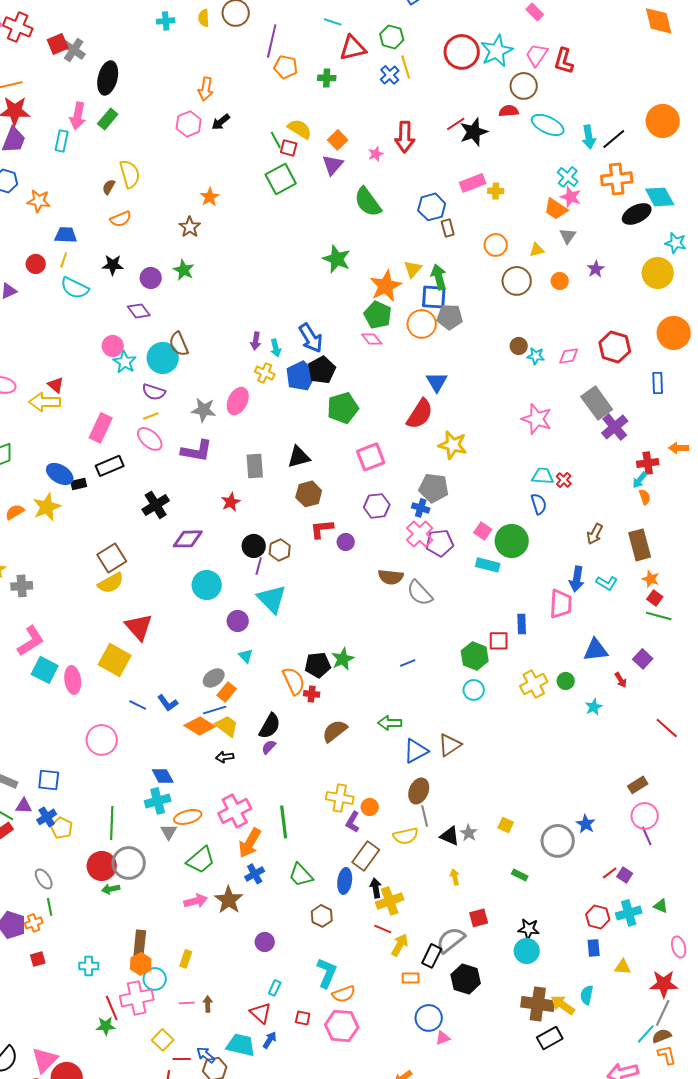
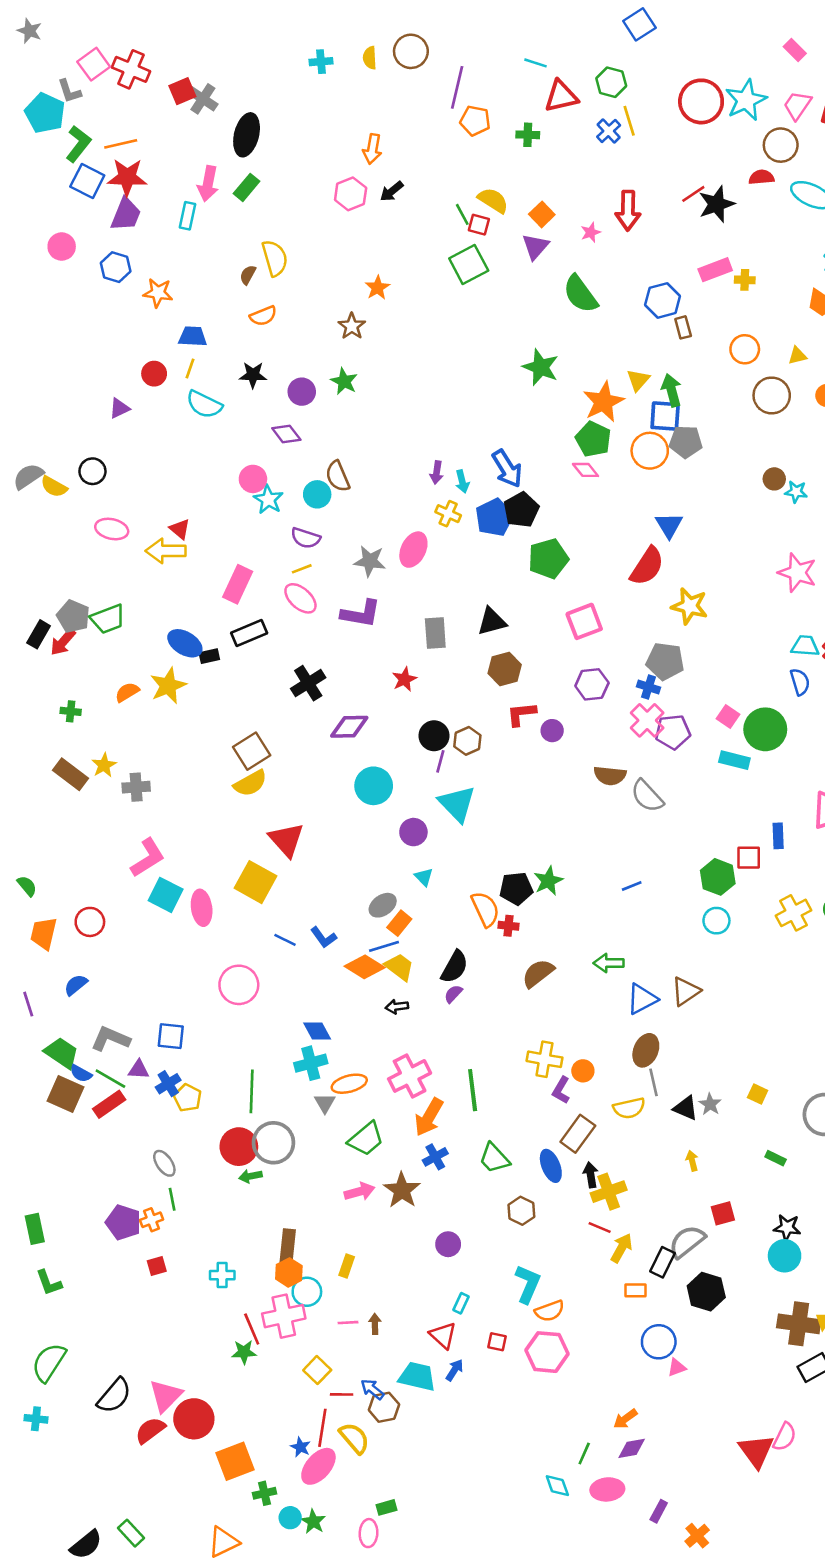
cyan circle: (163, 358) -> (317, 494), size x0.7
blue ellipse: (345, 881) -> (551, 1166), turned -30

